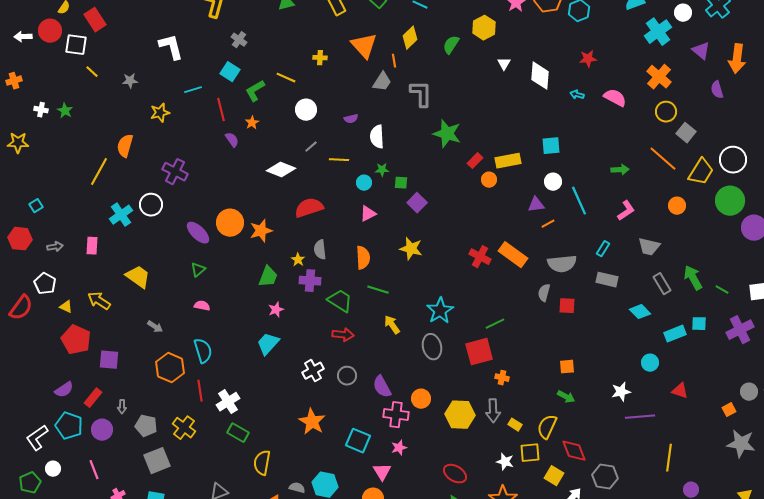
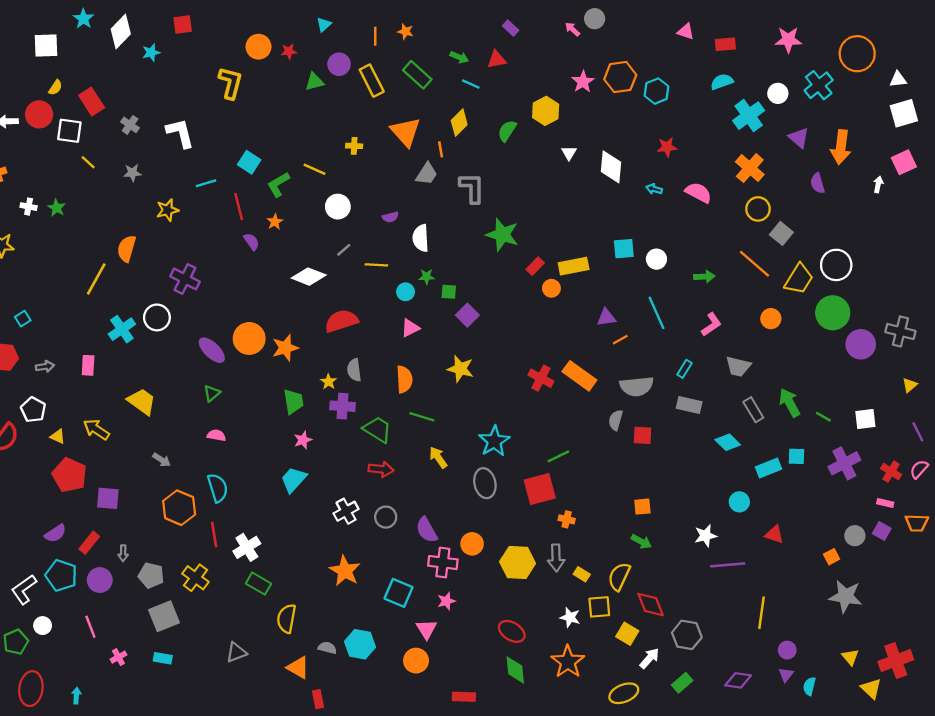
gray cross: (239, 40) -> (130, 125), moved
white circle: (553, 182) -> (656, 259), moved
green trapezoid: (268, 277) -> (293, 401), turned -30

